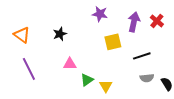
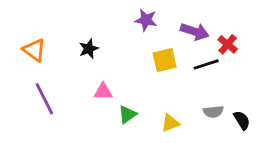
red cross: (157, 21) -> (228, 44), moved
purple arrow: (134, 22) -> (195, 31), turned 96
black line: (142, 56) -> (206, 64), moved
yellow triangle: (106, 86) -> (170, 123), moved, turned 40

